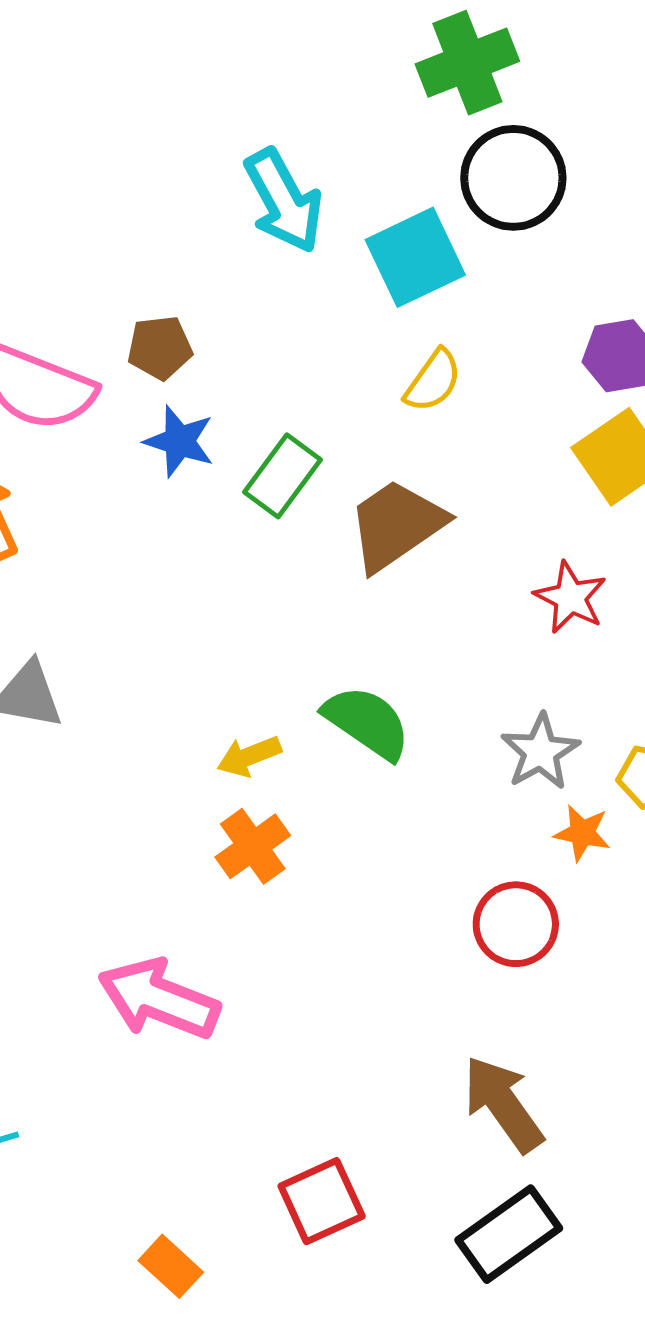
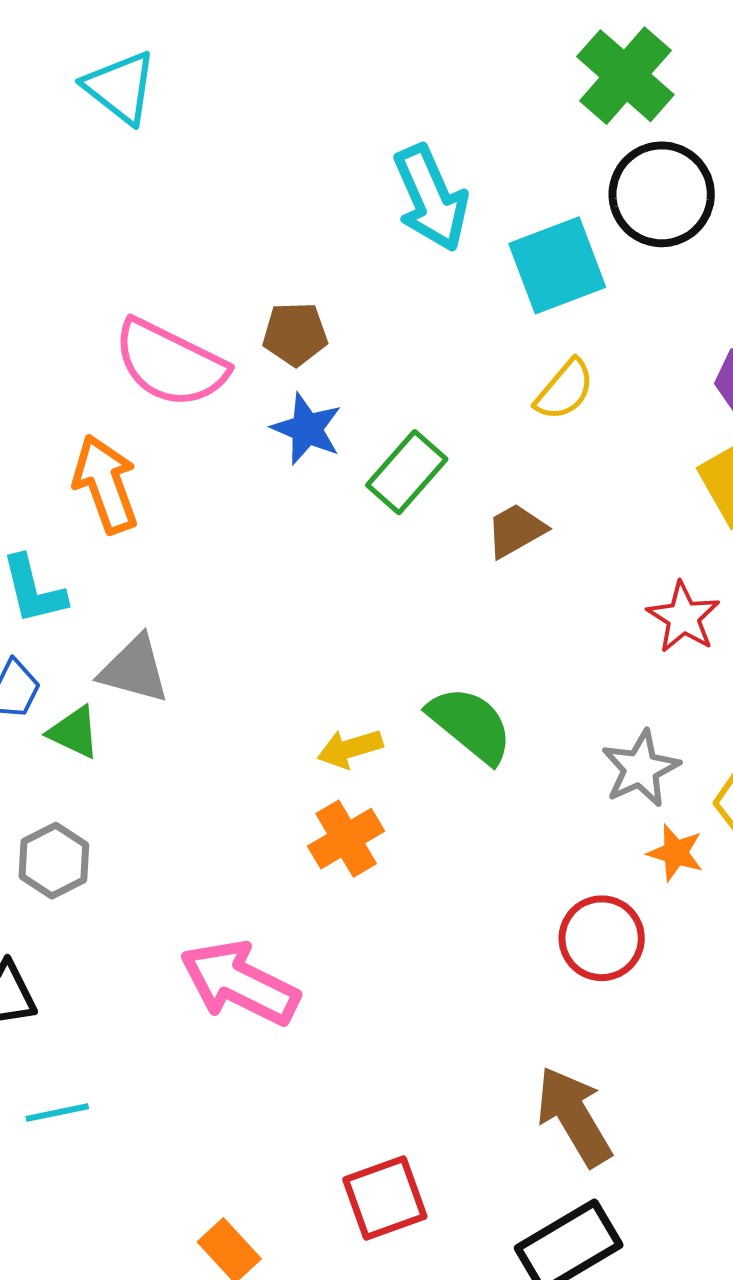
green cross: (467, 63) -> (625, 76), turned -32
brown trapezoid: (396, 525) -> (516, 530), size x0.6

